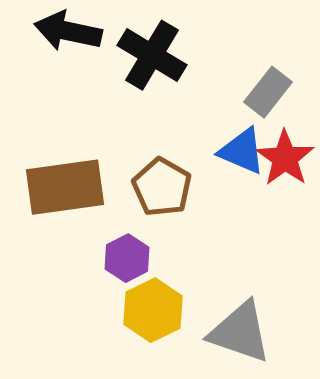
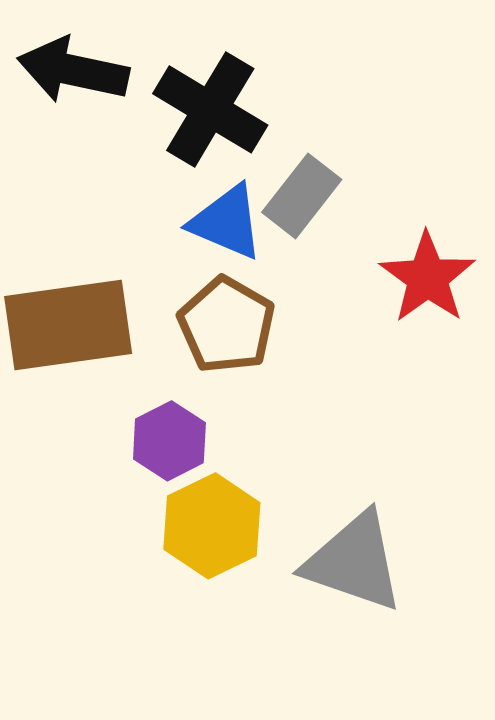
gray rectangle: (268, 92) -> (302, 196), moved
blue triangle: (242, 151) -> (227, 222), moved

